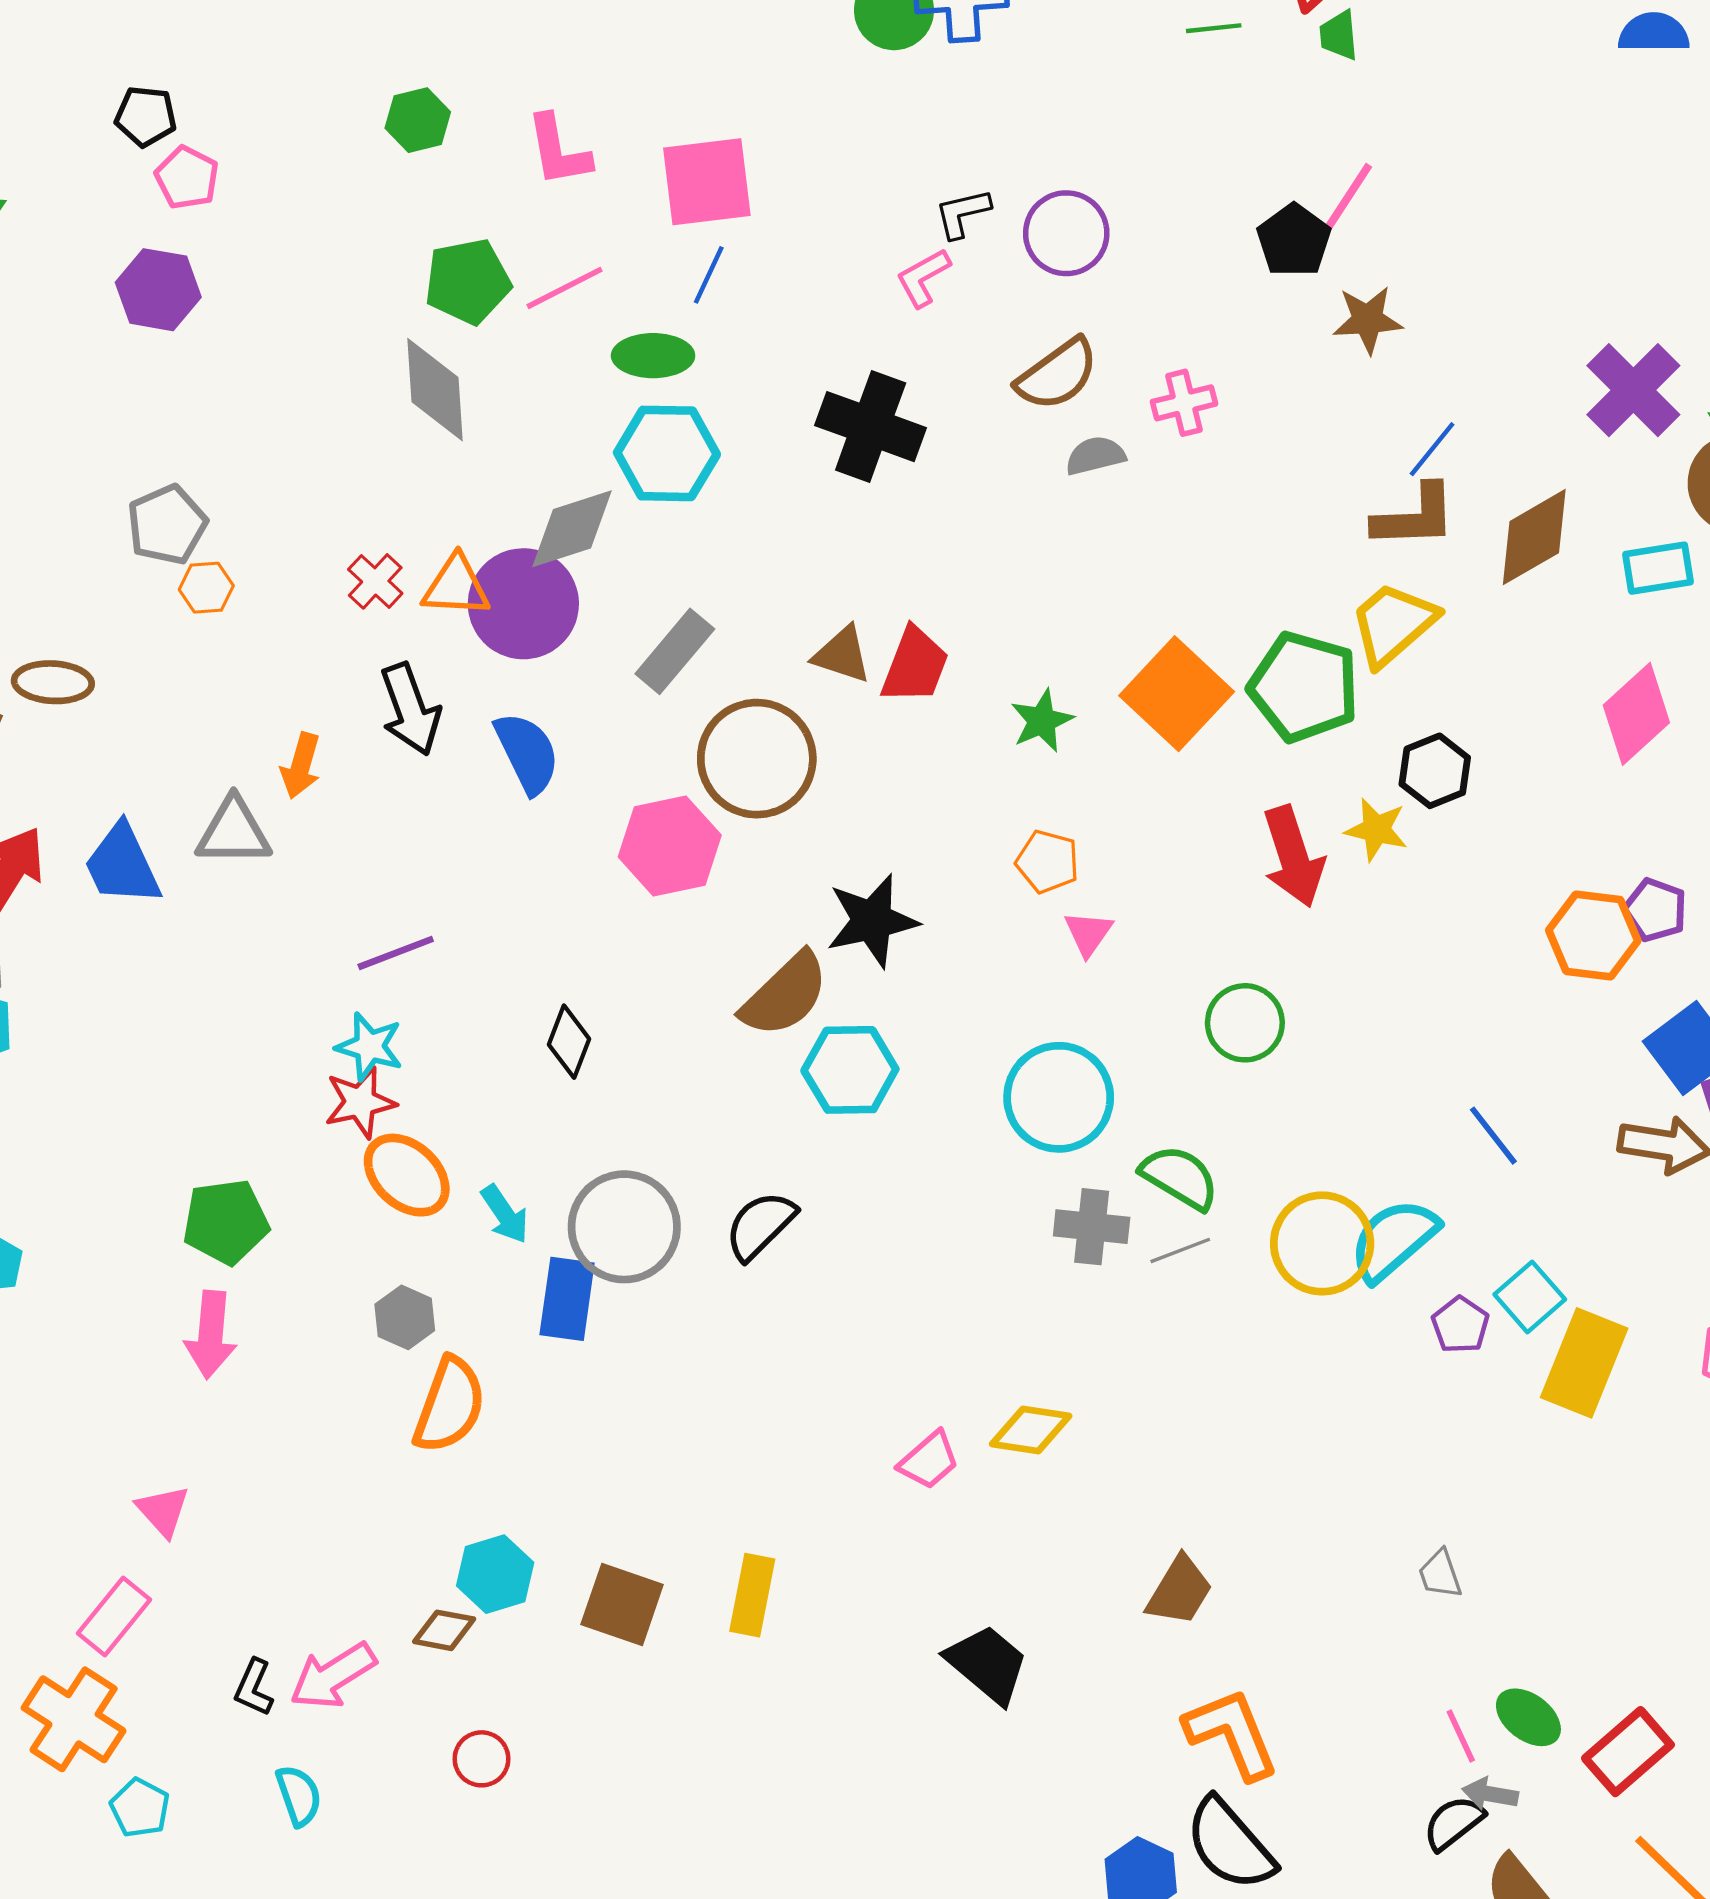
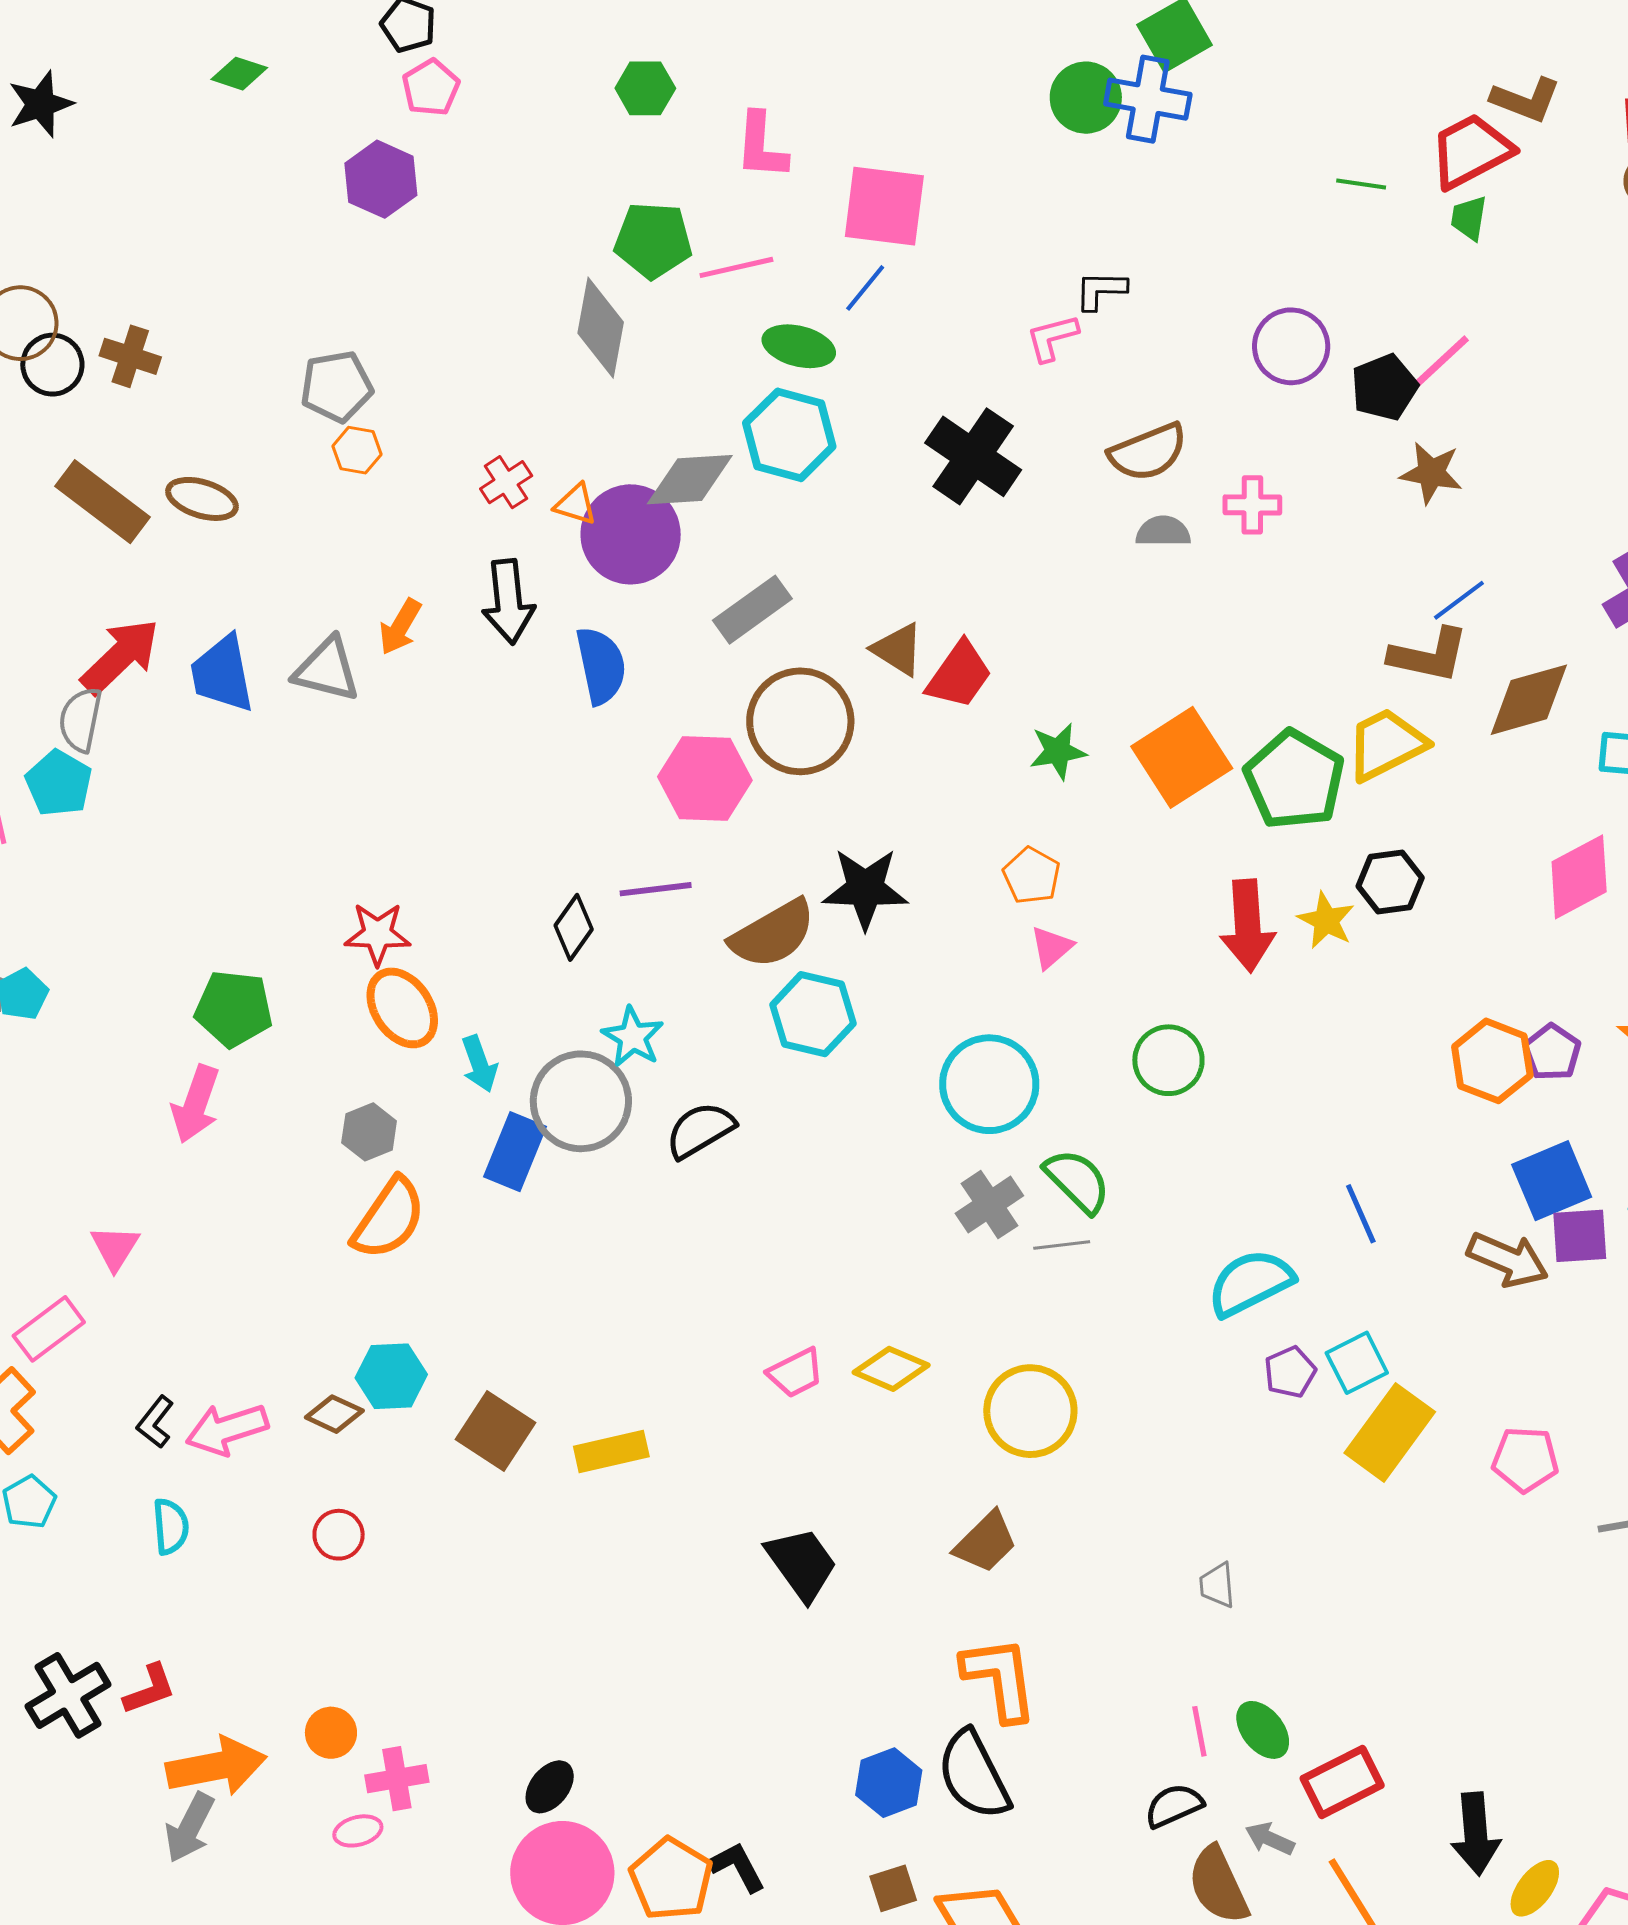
purple circle: (1066, 233) -> (1291, 346), moved
orange triangle: (456, 586) -> (576, 504), size x0.7
purple line: (396, 953) -> (656, 889), moved
cyan star: (369, 1047) -> (633, 1037), moved
gray cross: (1092, 1227) -> (989, 1205), turned 36
yellow circle: (1322, 1243) -> (1030, 1411), moved
yellow rectangle: (752, 1595) -> (611, 1451), turned 52
gray arrow: (1490, 1794) -> (1270, 1839), moved

